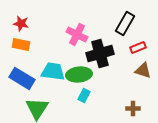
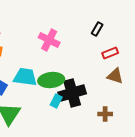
black rectangle: (125, 23) -> (97, 29), size x0.6
black cross: (100, 53) -> (72, 93), moved

